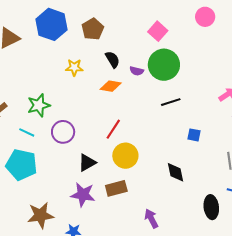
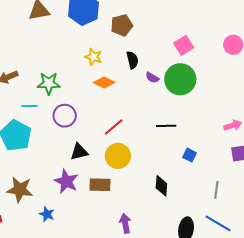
orange diamond: (111, 86) -> (104, 82), moved
black line: (171, 102) -> (166, 126), moved
cyan line: (27, 132) -> (30, 106), turned -42

